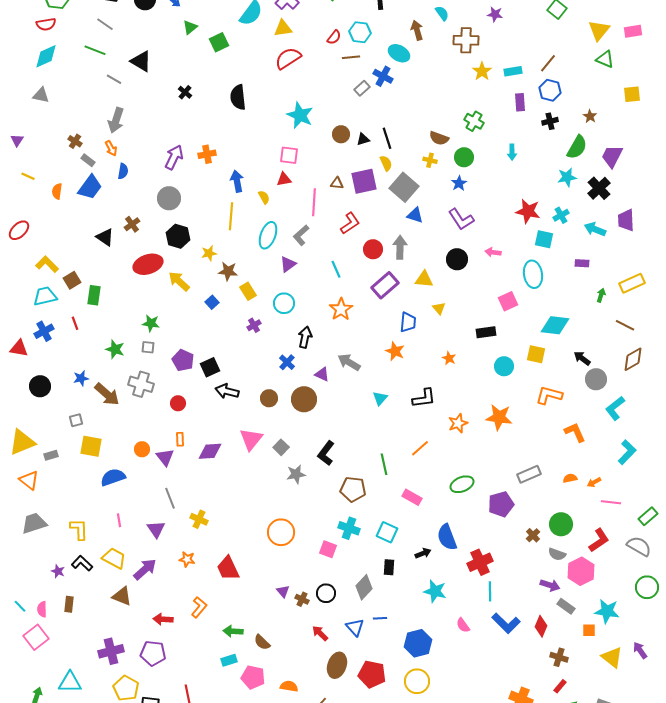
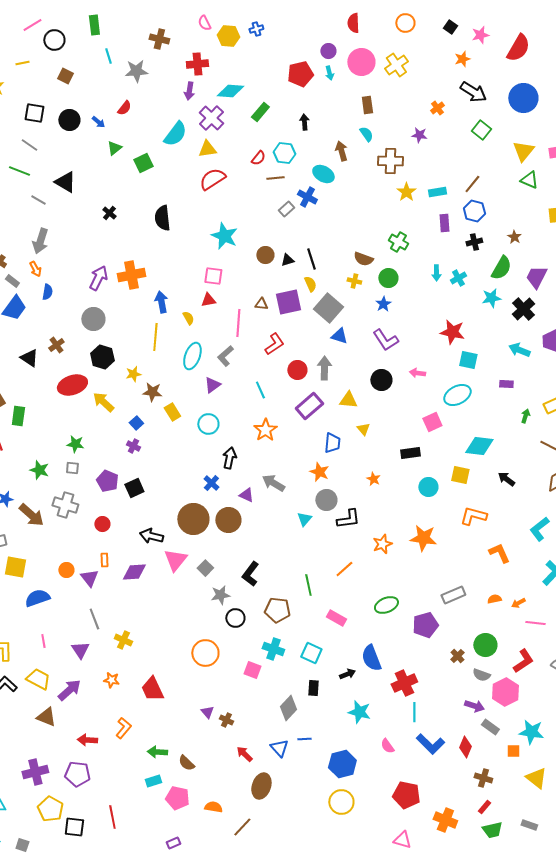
orange cross: (207, 154) -> (131, 275), size x1.5
cyan cross: (561, 215) -> (458, 278), moved
cyan ellipse: (533, 274) -> (457, 395), turned 72
purple cross: (254, 325) -> (133, 446), moved, turned -32
gray circle: (596, 379) -> (326, 500), moved
black arrow: (227, 391) -> (151, 536), moved
brown circle: (269, 398) -> (193, 519), size x1.8
black circle: (326, 593) -> (235, 618), moved
red pentagon: (372, 674) -> (406, 795), moved

